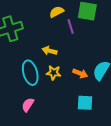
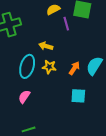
cyan ellipse: (30, 73) -> (27, 66), turned 30
orange arrow: (80, 73) -> (74, 68), turned -80

